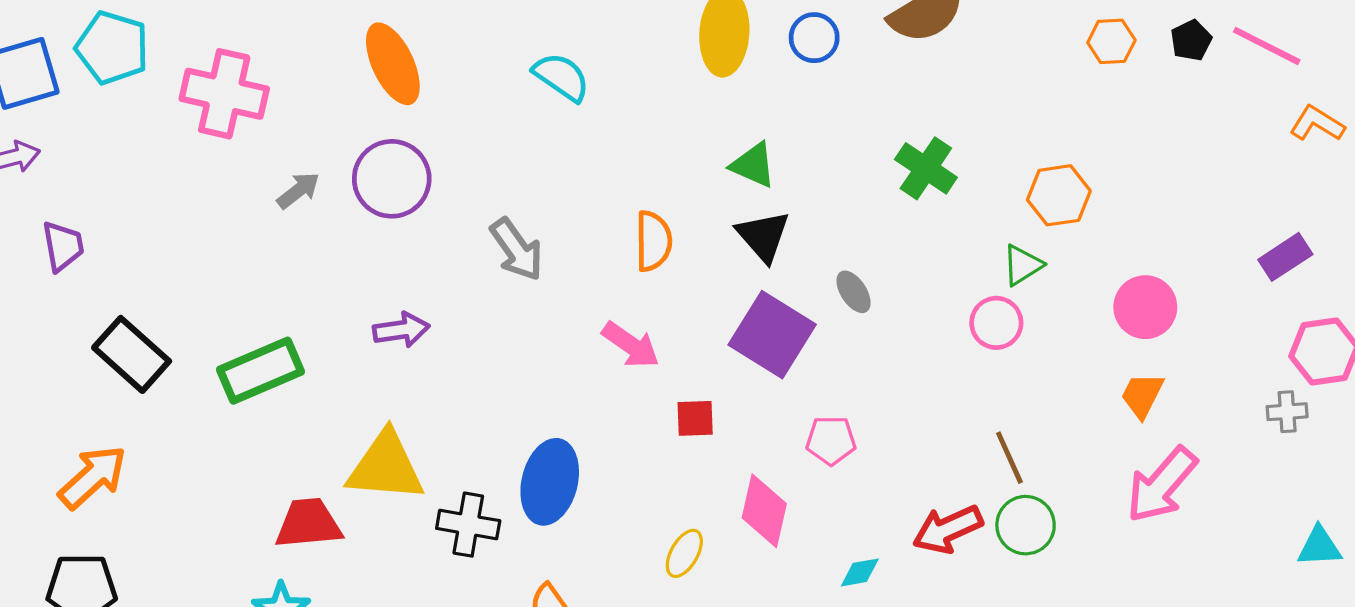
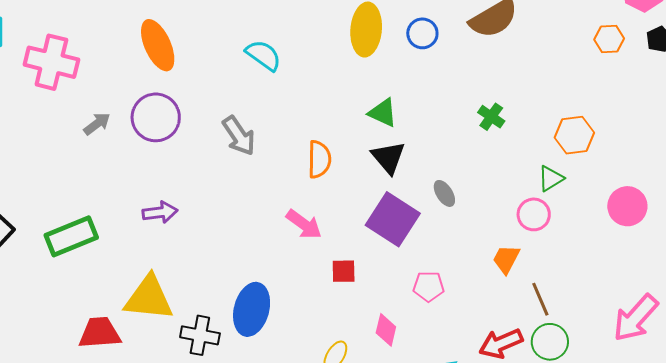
green cross: (926, 168) -> (491, 117), size x0.7
gray arrow: (517, 250) -> (239, 136), moved
orange trapezoid: (1142, 395) -> (506, 259), moved
pink diamond: (764, 511) -> (386, 330), size x0.7

